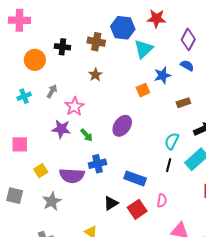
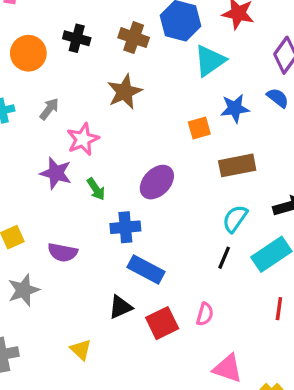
brown star: (95, 75) -> (125, 92), size x1.5
brown rectangle: (183, 103) -> (237, 165), moved, size x1.5
blue cross: (98, 164) -> (125, 227), moved
purple semicircle: (72, 176) -> (63, 252), size x0.7
blue rectangle: (135, 178) -> (146, 270), moved

